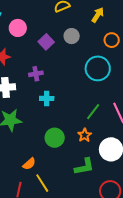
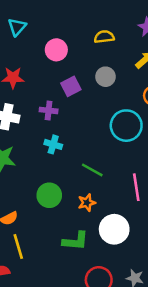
pink circle: (18, 28) -> (56, 50), moved
purple square: (46, 42) -> (71, 86), moved
green line: (93, 112) -> (92, 170), moved, turned 66

